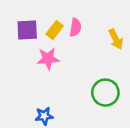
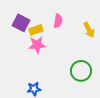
purple square: (27, 30) -> (21, 23), turned 30
yellow rectangle: (55, 30) -> (36, 30), moved, turned 32

